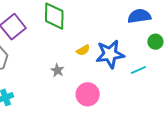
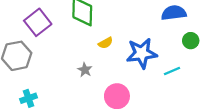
yellow semicircle: (83, 50) -> (106, 43), moved

